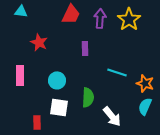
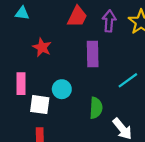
purple rectangle: (85, 48) -> (93, 54), size x1.6
cyan line: (117, 72) -> (128, 80), turned -54
white square: (59, 107) -> (40, 105), moved

